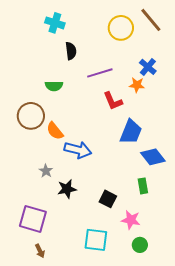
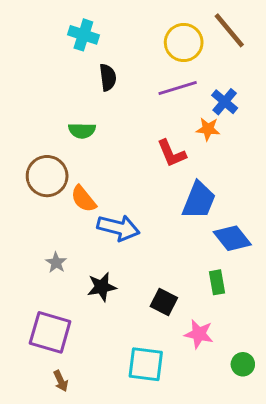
purple line: (100, 73) -> (178, 88), moved
gray star: (46, 171) -> (56, 263), moved
green circle: (140, 245) -> (243, 364), moved

